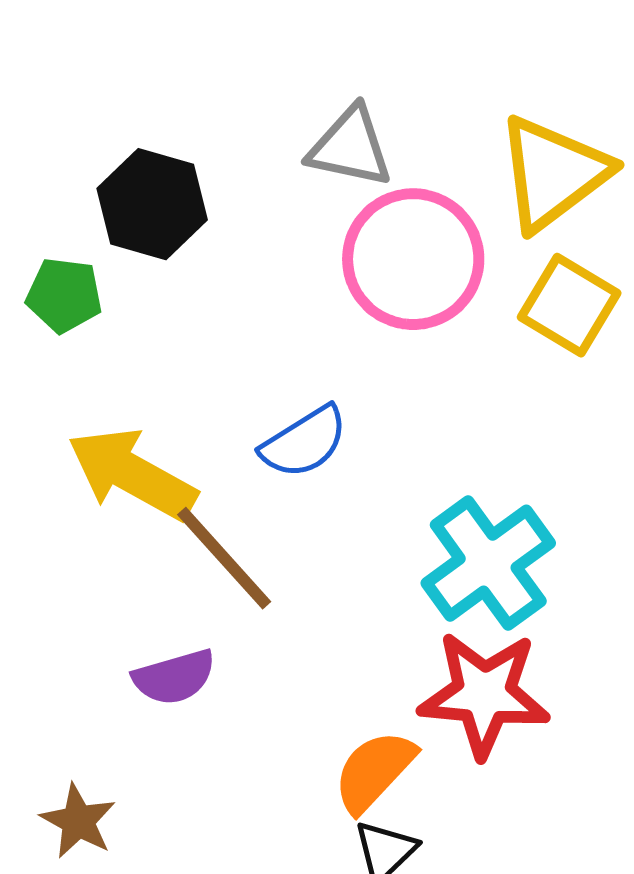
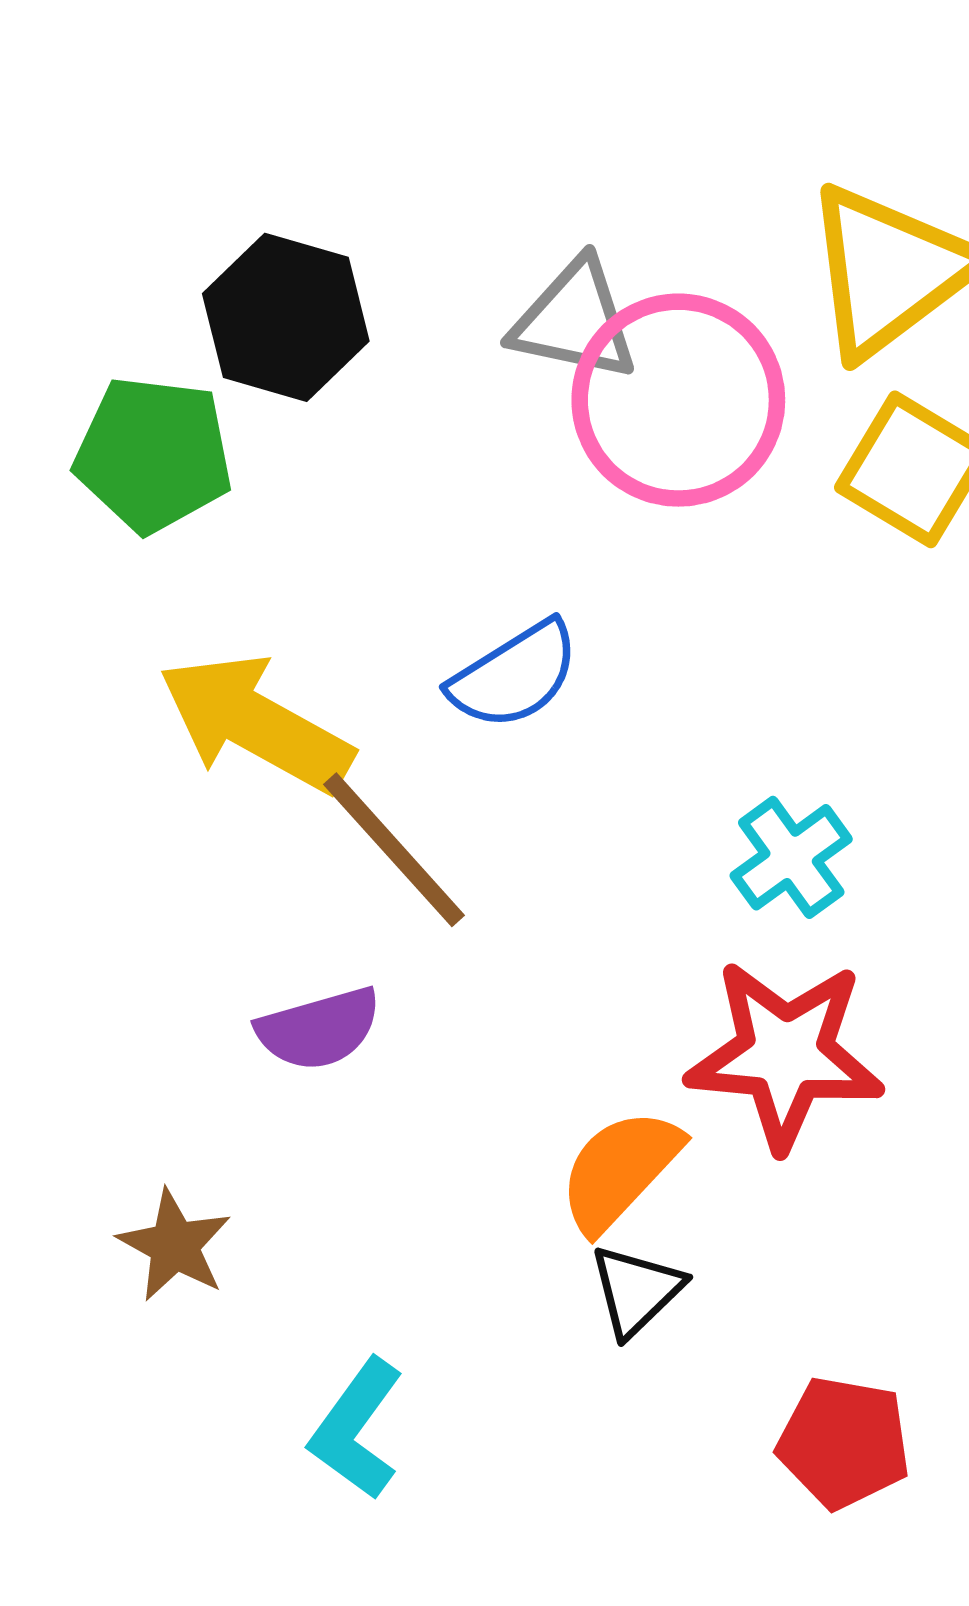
gray triangle: (350, 147) -> (575, 320), moved
green pentagon: (64, 295) -> (153, 454), size x1.4
cyan cross: (488, 563) -> (791, 857), size x0.6

